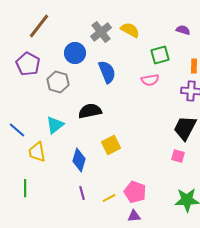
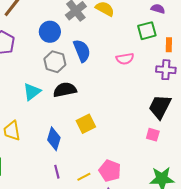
green square: (160, 55) -> (147, 31), moved
gray hexagon: (58, 82) -> (55, 62), moved
cyan triangle: (55, 125) -> (32, 92), moved

